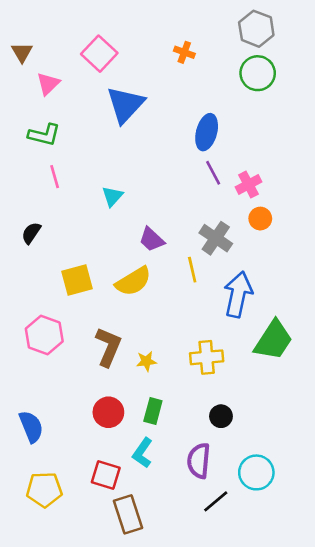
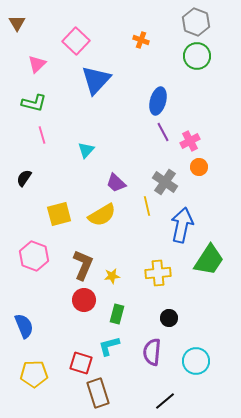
brown triangle: (22, 52) -> (17, 23), moved
red circle: (108, 412) -> (84, 300), moved
cyan L-shape: (142, 453) -> (109, 346), turned 40
black line: (216, 501) -> (165, 401), moved

